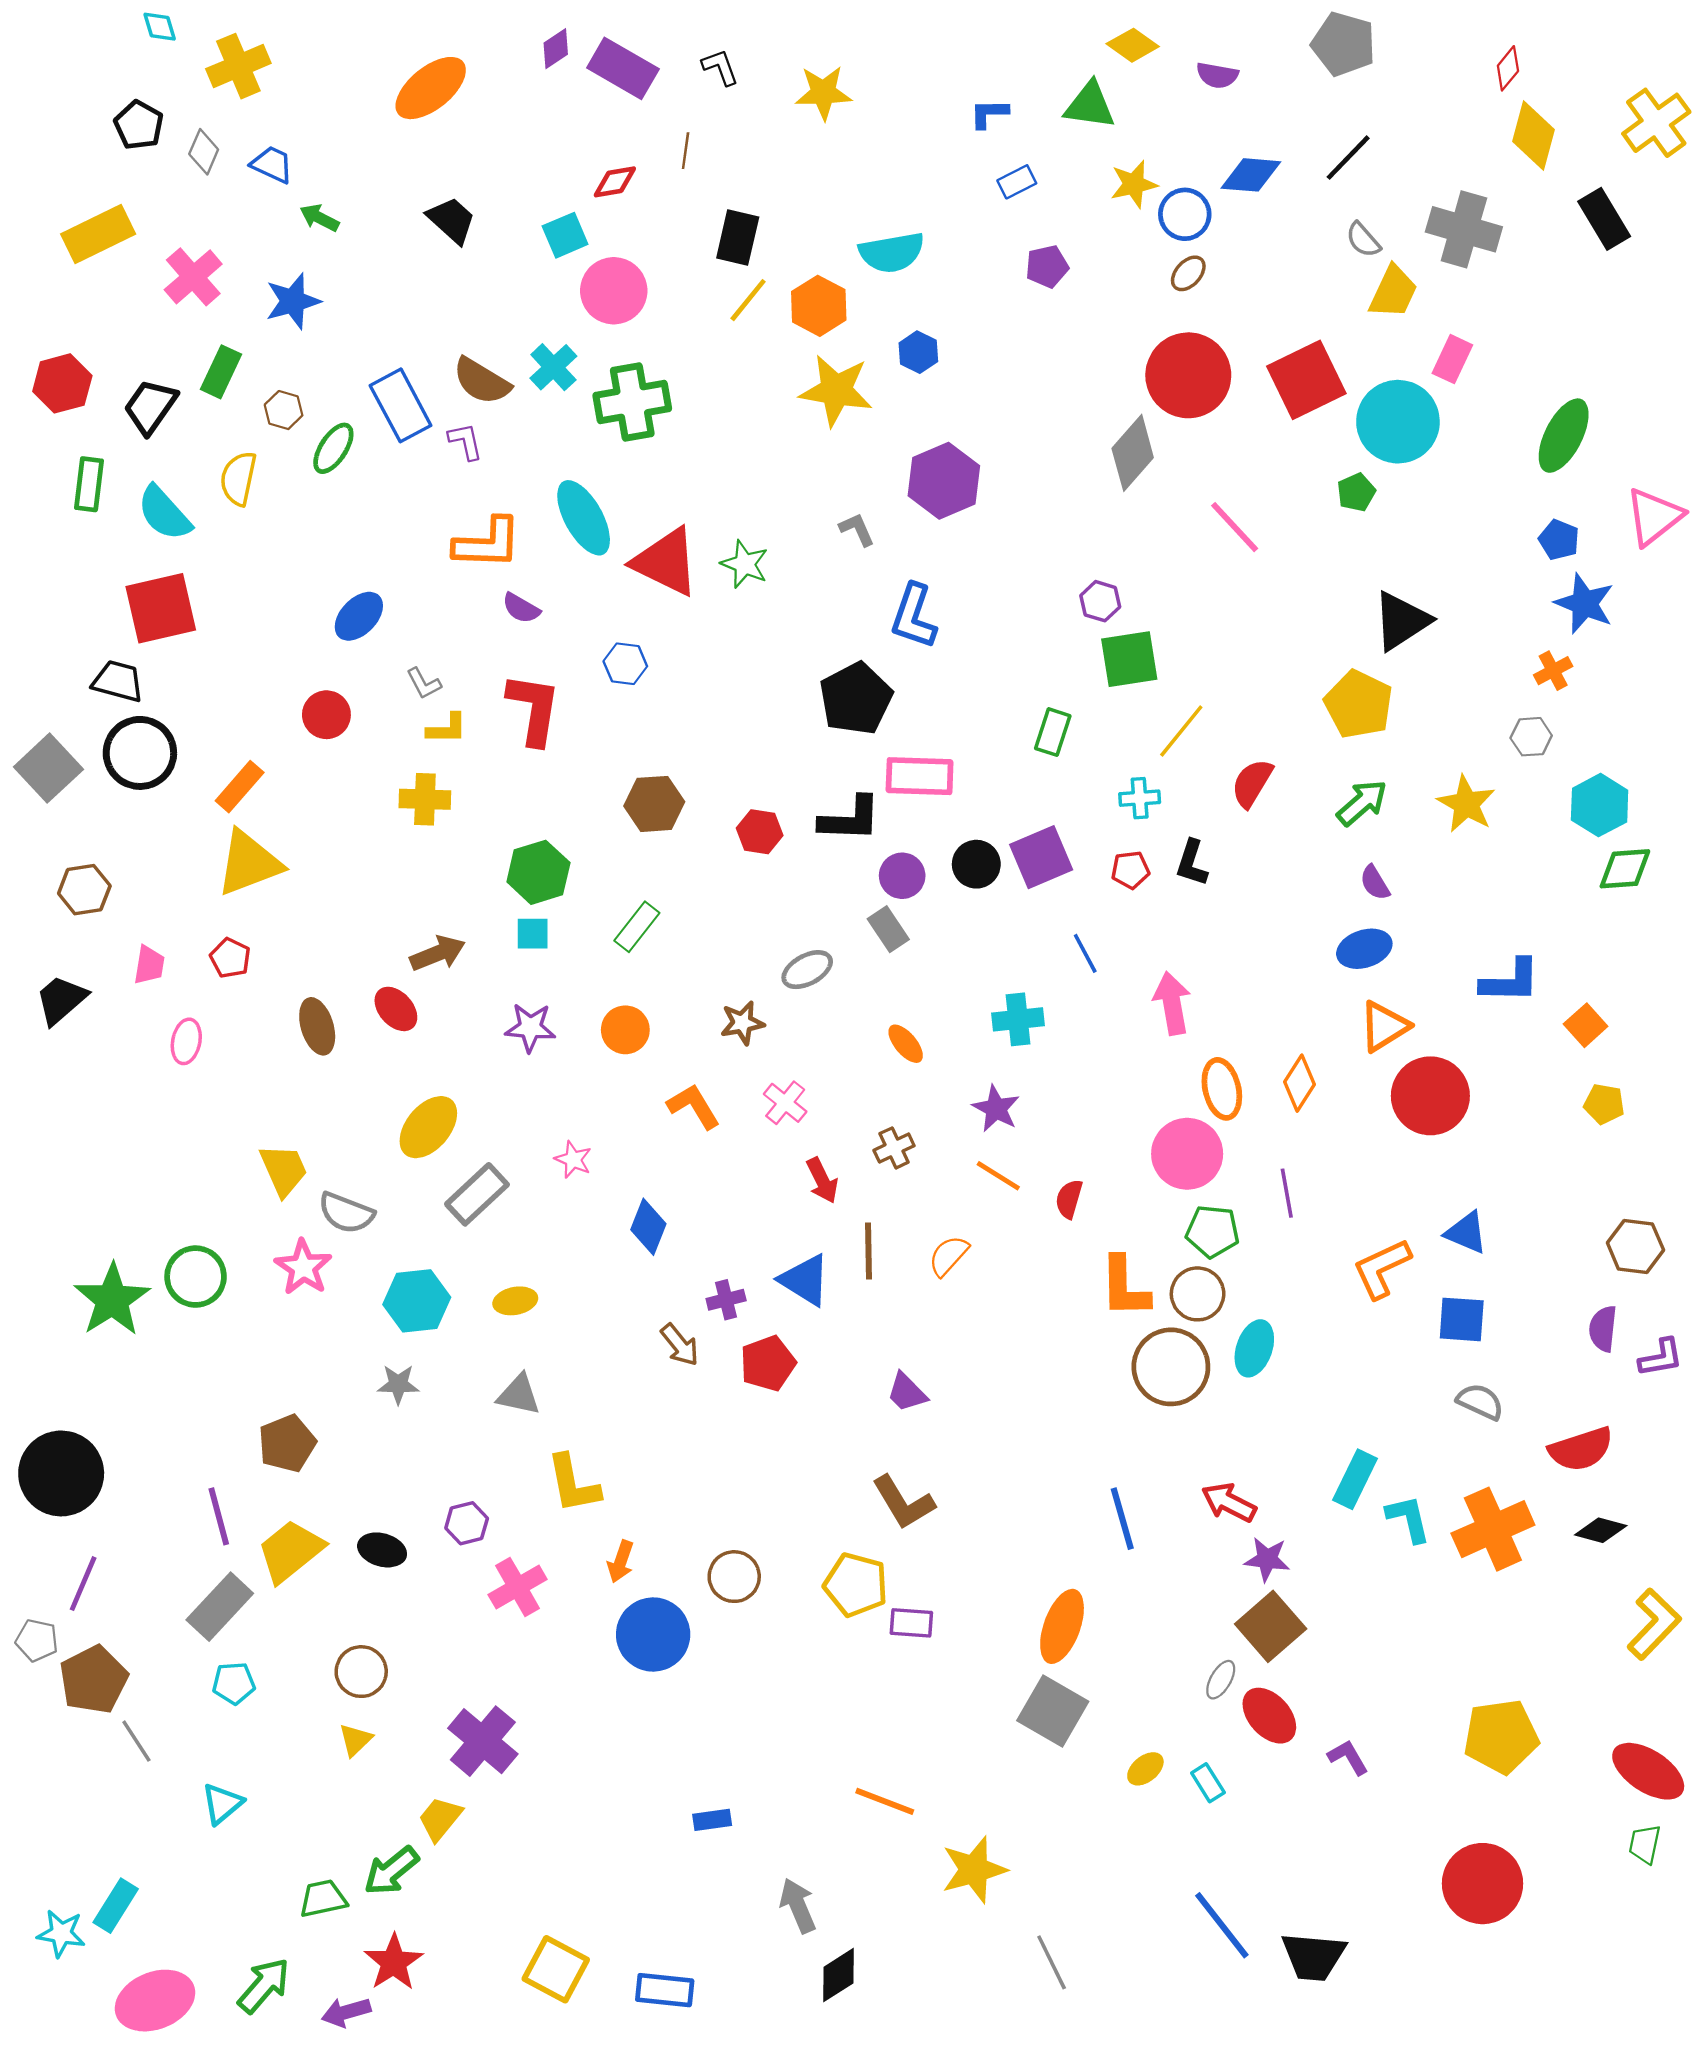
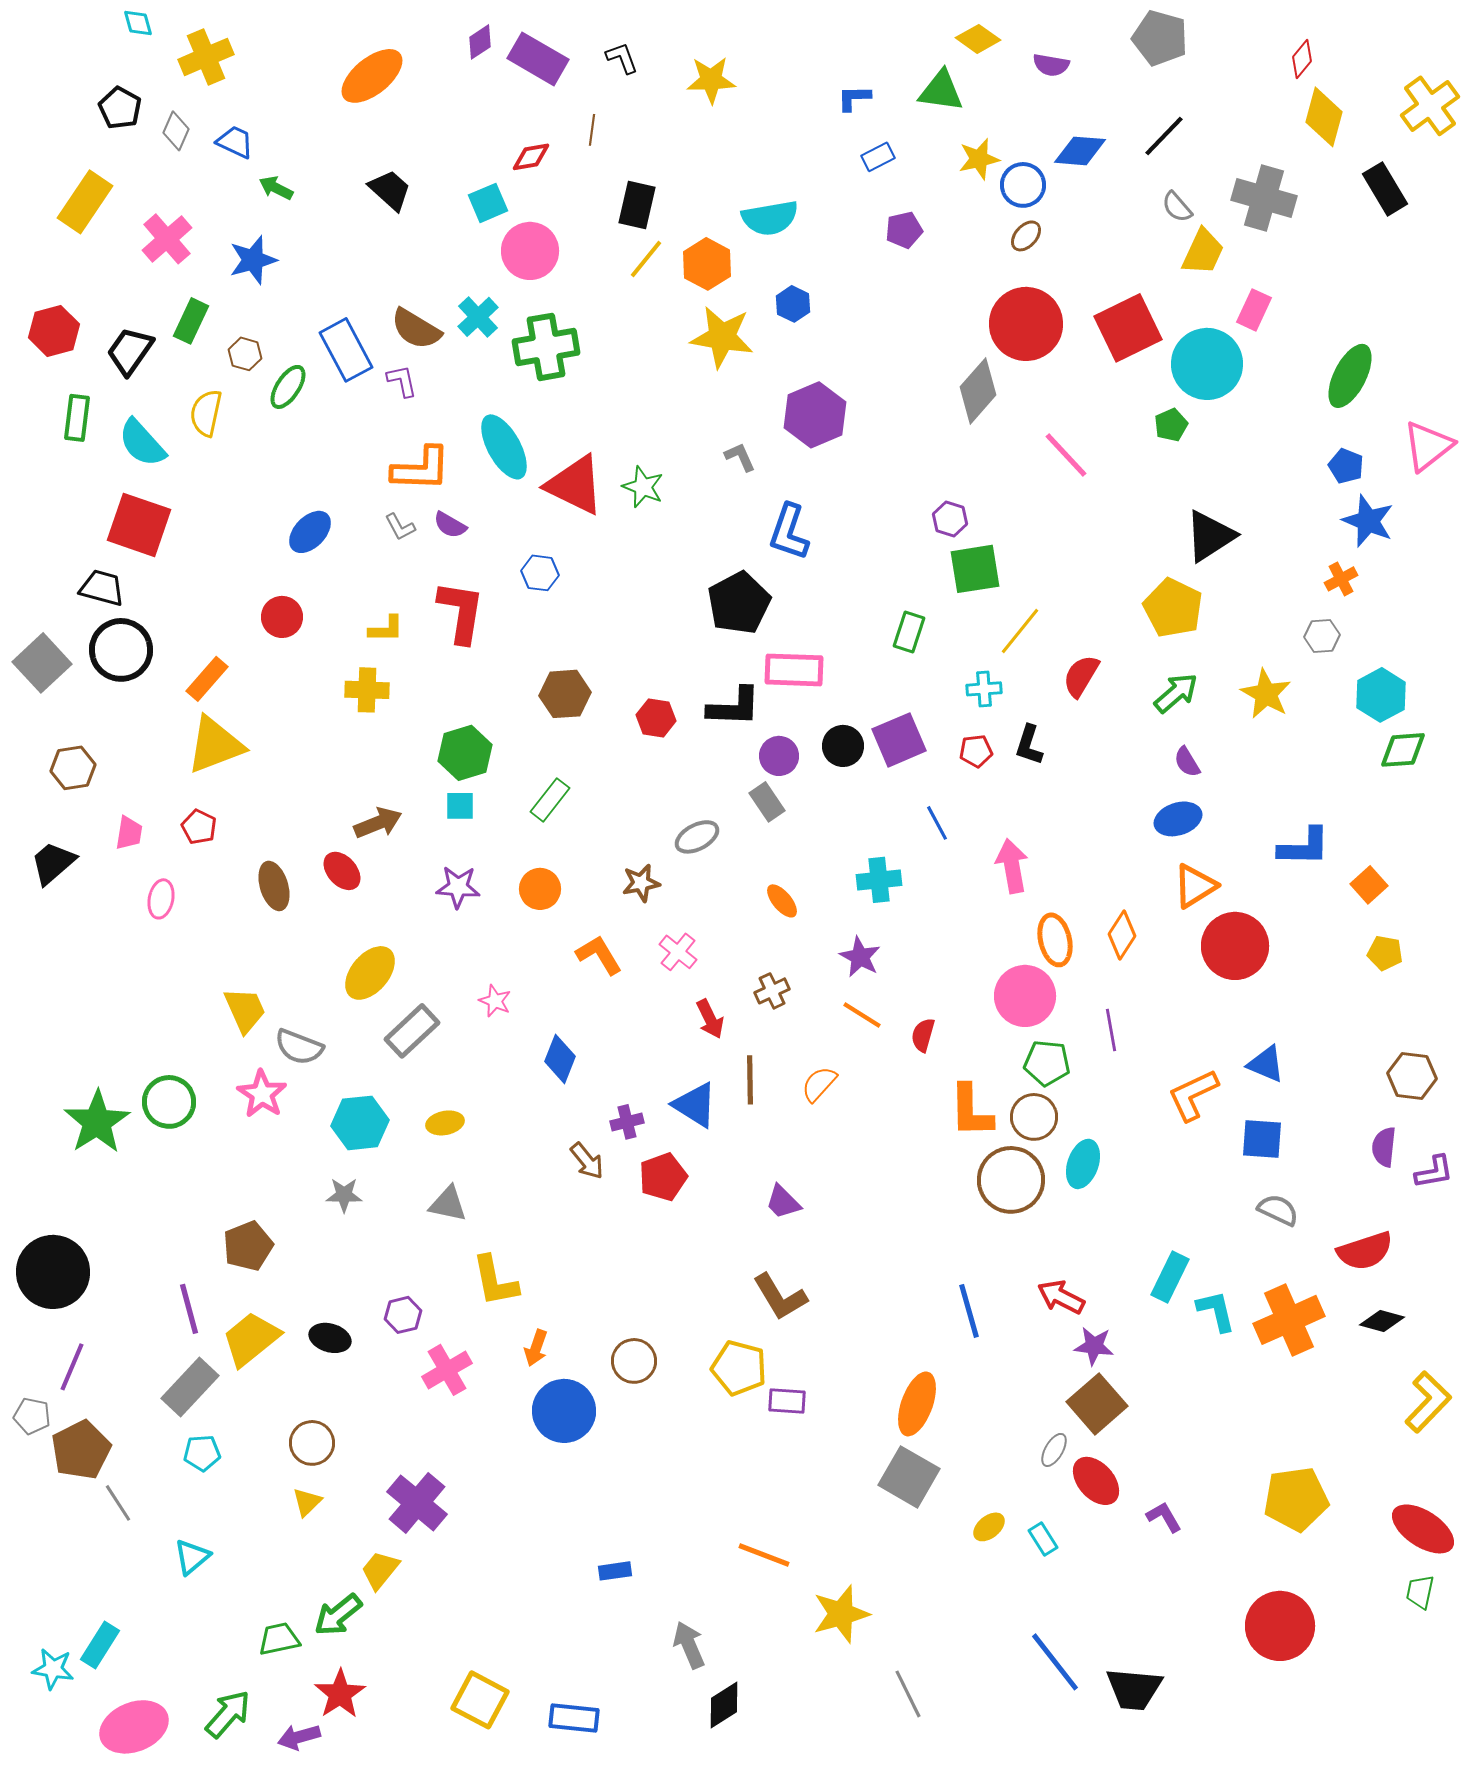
yellow rectangle: (98, 234) -> (85, 202), turned -30
red square: (161, 608) -> (139, 525), turned 32
gray L-shape: (424, 683) -> (400, 527), moved

